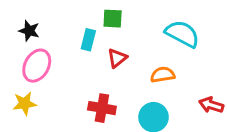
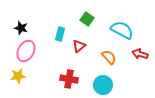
green square: (113, 19) -> (87, 19), moved, turned 32
orange semicircle: (163, 75) -> (109, 57), turned 56
red arrow: (211, 105) -> (140, 54), moved

